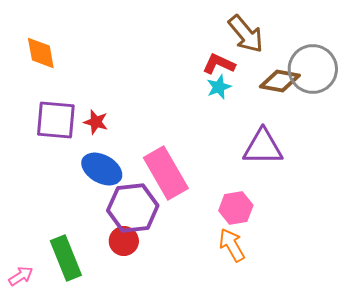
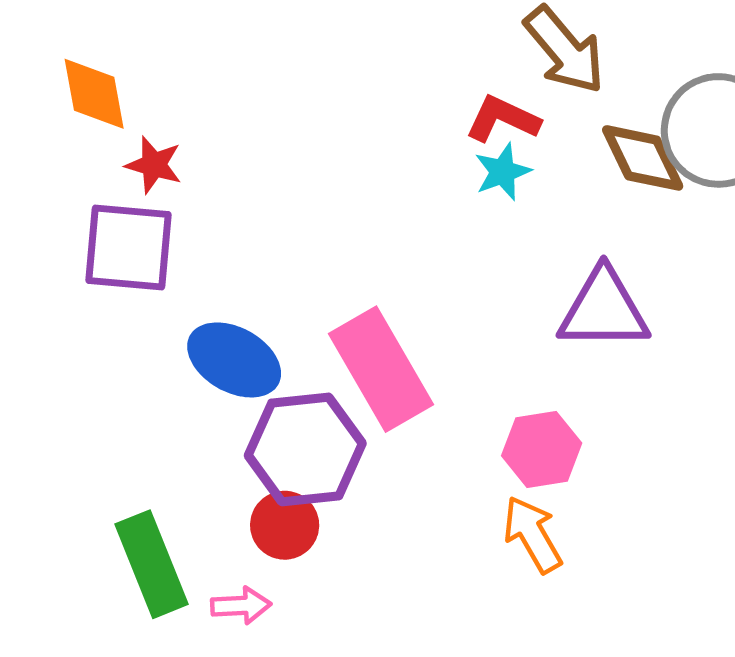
brown diamond: (280, 81) -> (643, 158), turned 54
red star: (96, 122) -> (154, 165), moved
pink arrow: (21, 276) -> (241, 606), moved, turned 30

